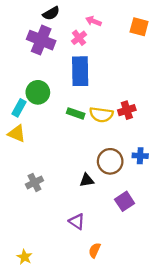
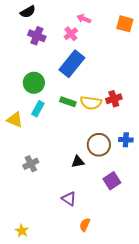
black semicircle: (51, 13) -> (28, 12), moved
purple cross: (41, 40) -> (37, 36), size x0.7
blue rectangle: (80, 71) -> (72, 64), turned 40
cyan rectangle: (19, 108) -> (38, 109), moved

